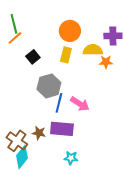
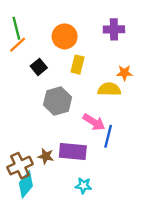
orange circle: (70, 31) -> (65, 36), moved
purple cross: (113, 36) -> (114, 29), moved
yellow semicircle: (93, 50) -> (109, 89), moved
blue line: (59, 103) -> (108, 136), moved
brown cross: (17, 141) -> (20, 166), turned 30

